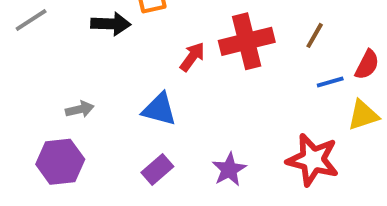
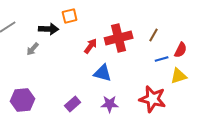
gray arrow: (80, 109) -> (33, 49), moved, turned 144
blue triangle: (159, 109) -> (103, 73), moved
purple star: (229, 169) -> (110, 104), turned 30

